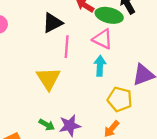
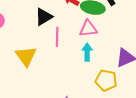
pink triangle: (103, 39) -> (88, 29), turned -30
yellow triangle: (48, 79) -> (26, 56), moved

